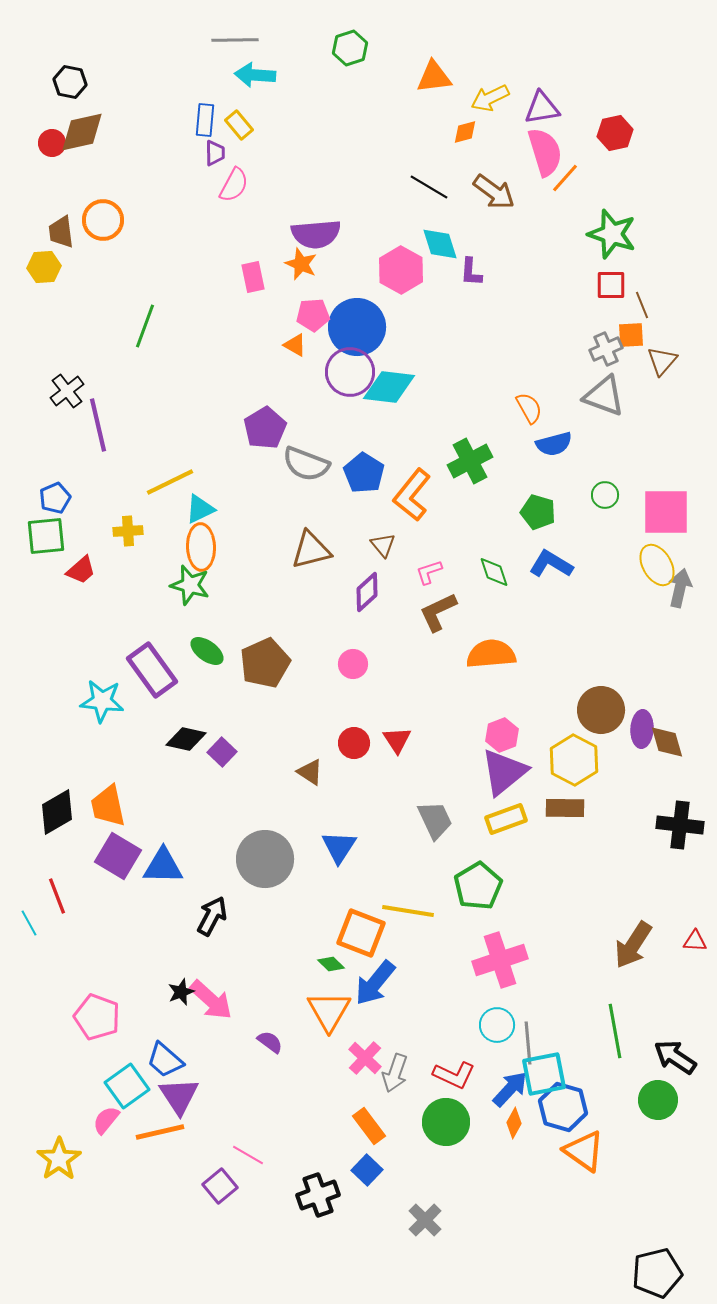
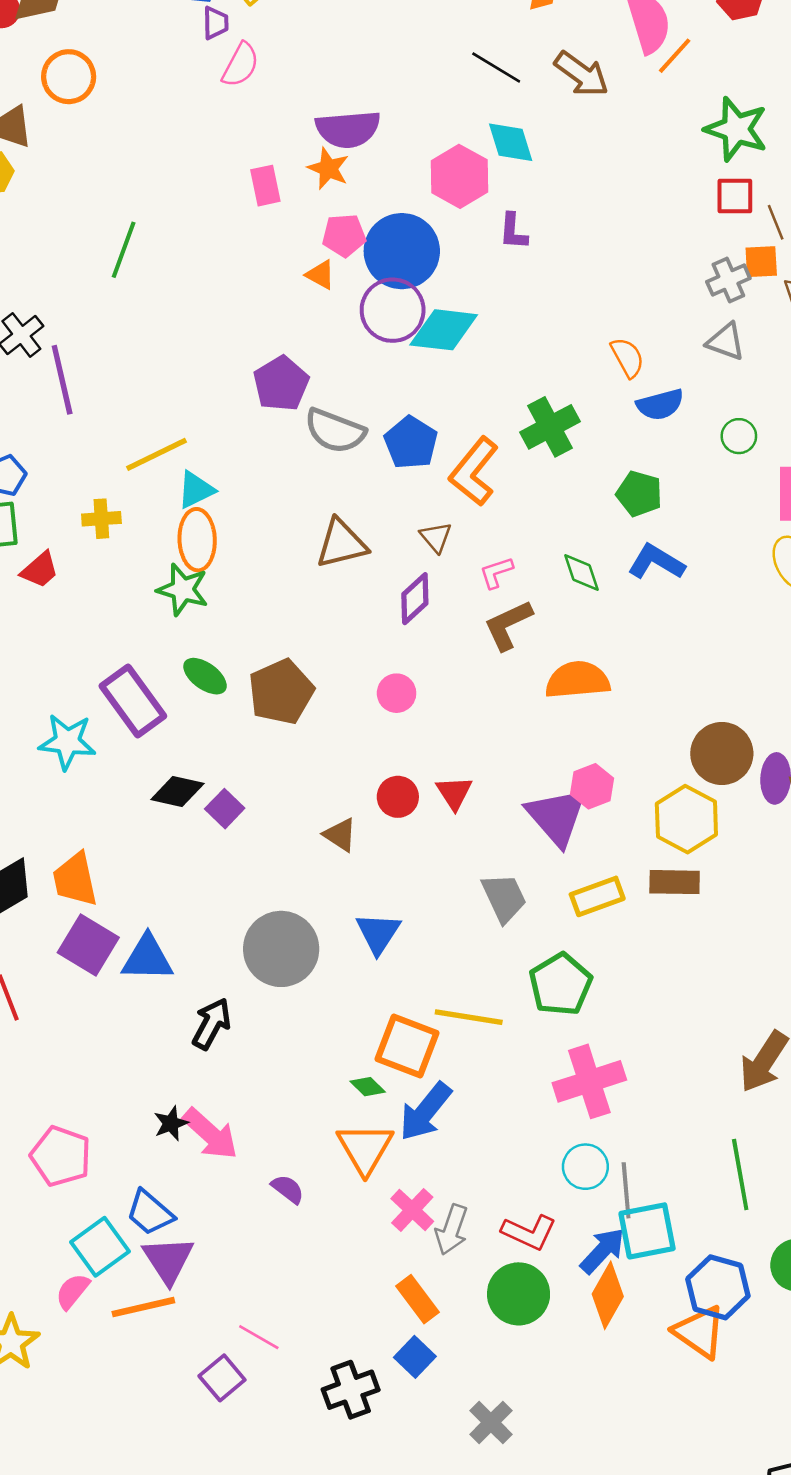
orange circle: (103, 220) -> (69, 77), moved
purple L-shape: (471, 272) -> (513, 231), moved
gray triangle: (604, 396) -> (726, 342), size x0.7
green circle: (605, 495) -> (739, 436), moved
purple triangle: (504, 772) -> (557, 816), moved, turned -32
blue hexagon: (563, 1107) -> (718, 1287), moved
orange diamond: (514, 1123) -> (608, 1295), size x1.6

